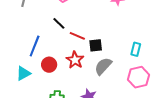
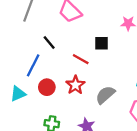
black line: (59, 23) -> (49, 43), moved
black square: (96, 45) -> (101, 43), moved

